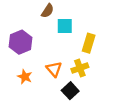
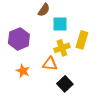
yellow cross: (80, 68) -> (62, 48), moved
orange triangle: (54, 69) -> (50, 64), turned -42

